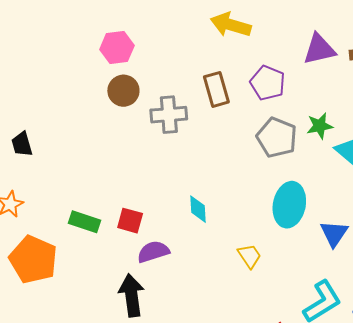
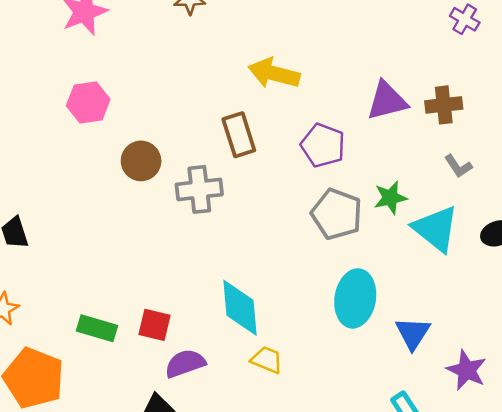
pink hexagon: (117, 47) -> (88, 102), moved
brown rectangle: (216, 89) -> (239, 135), moved
cyan diamond: (198, 209) -> (240, 308), size x1.6
yellow trapezoid: (249, 256) -> (267, 360), moved, turned -32

